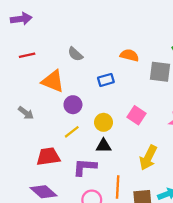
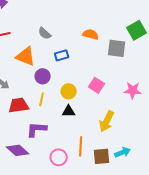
blue rectangle: (106, 80) -> (62, 55), moved
yellow line: (72, 132) -> (42, 99), turned -40
red trapezoid: (48, 156) -> (19, 105), moved
purple L-shape: (85, 167) -> (37, 129), moved

